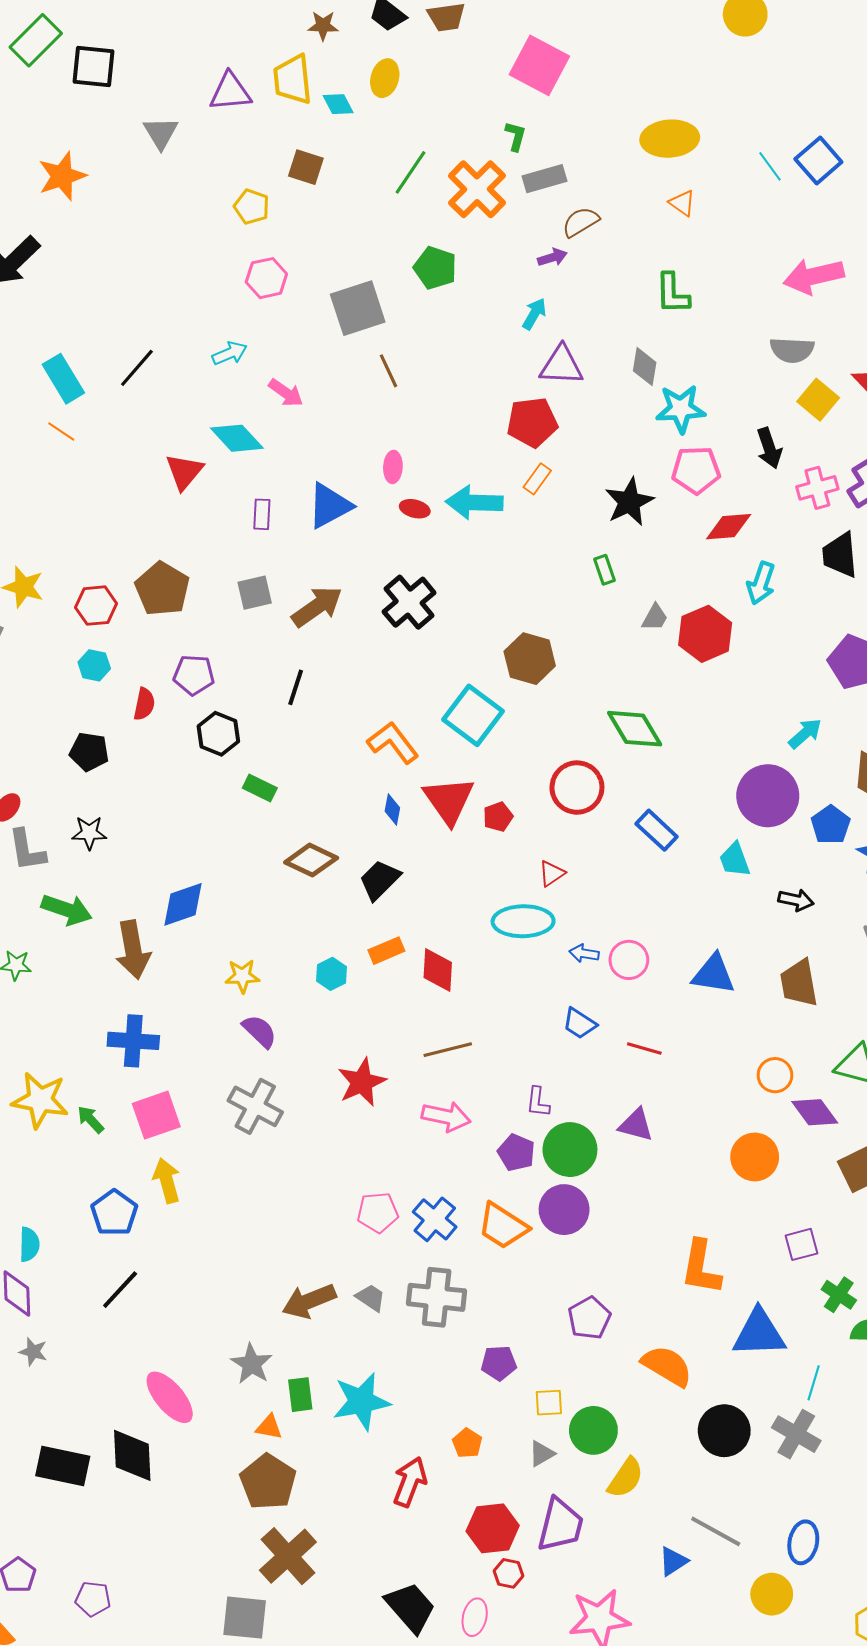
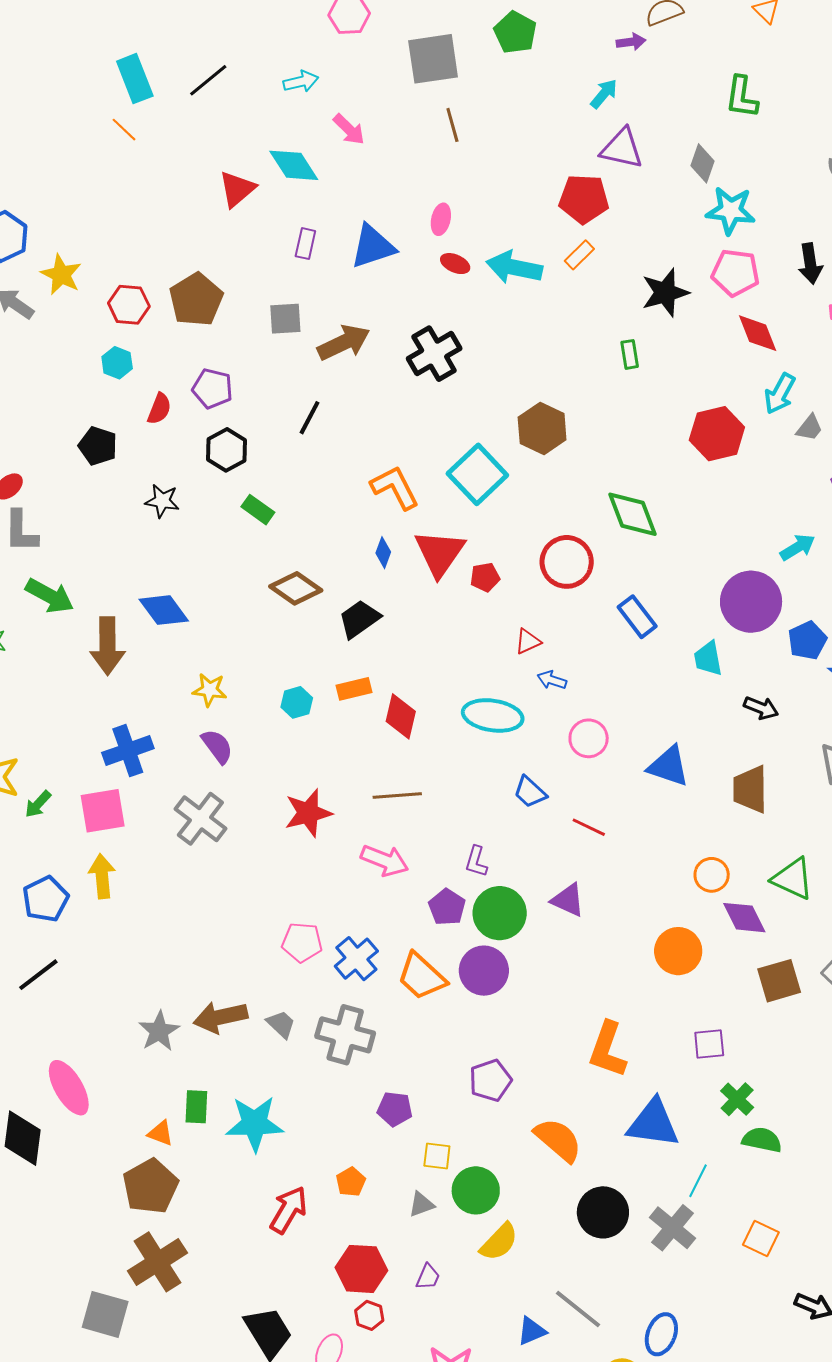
red diamond: (729, 527) -> (758, 333), turned 63
gray trapezoid: (655, 617) -> (810, 428), moved
black star: (89, 833) -> (162, 501), moved
blue diamond: (183, 904) -> (164, 610), turned 63
cyan ellipse: (523, 921) -> (493, 715), moved
blue arrow: (584, 953) -> (552, 680), moved
blue cross: (133, 1041) -> (128, 751), moved, turned -33
green arrow: (91, 1120) -> (38, 804), turned -104
gray star: (252, 1364) -> (159, 1031), moved
purple trapezoid: (560, 1525) -> (428, 1277), size x0.5

